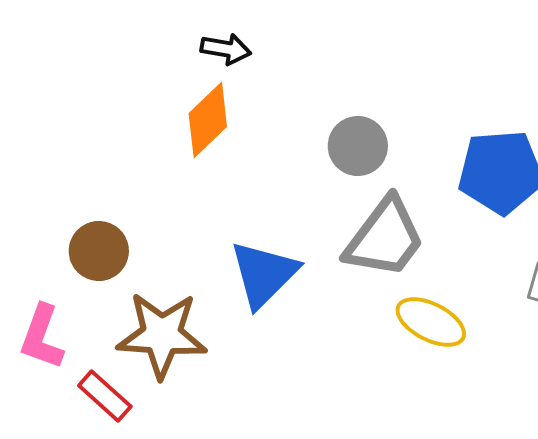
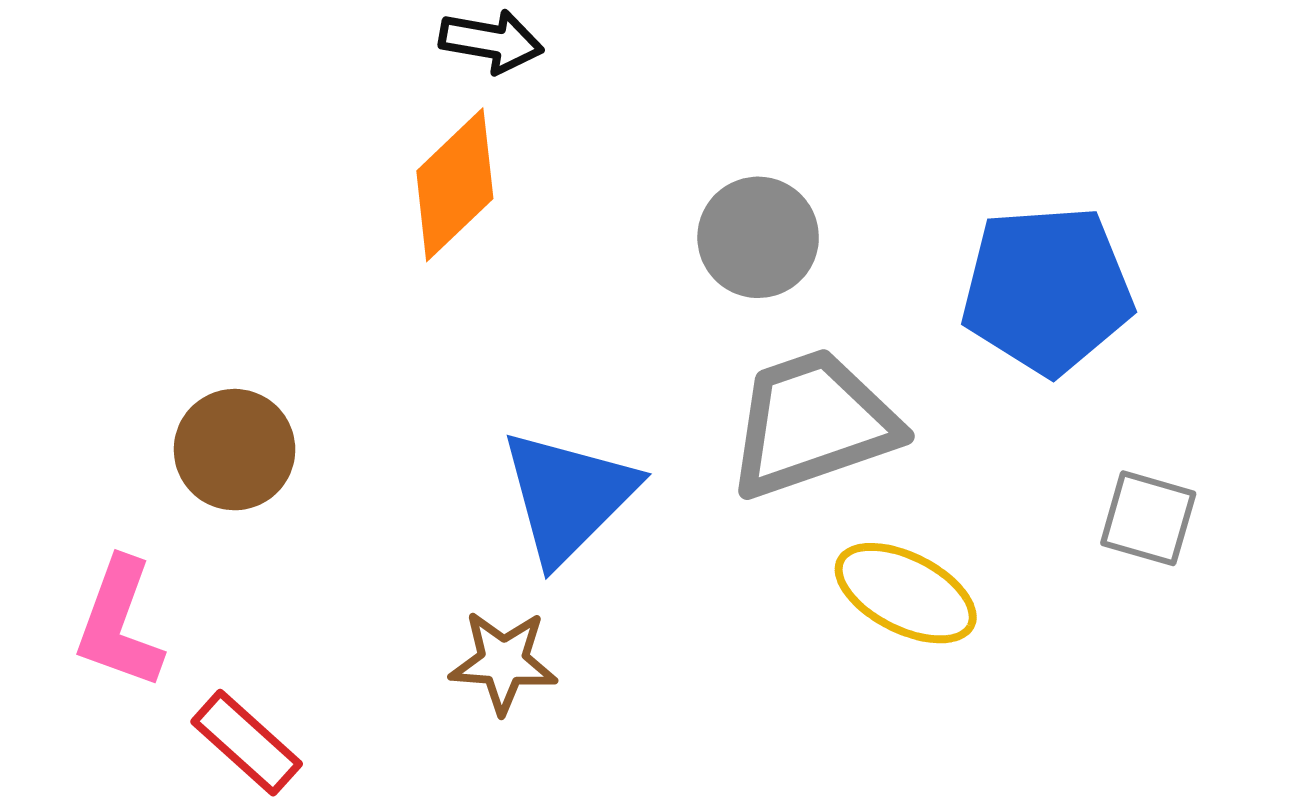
gray trapezoid: (385, 238) -> (813, 423), turned -146
brown star: (162, 335) -> (503, 662), moved, size x0.6

